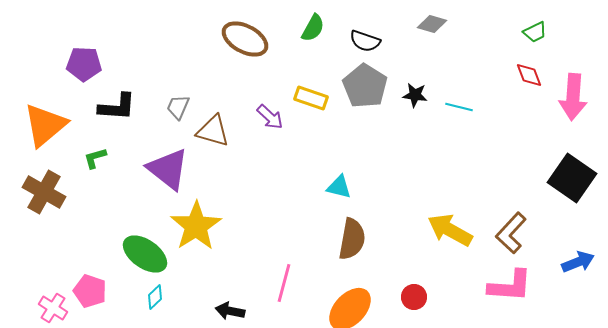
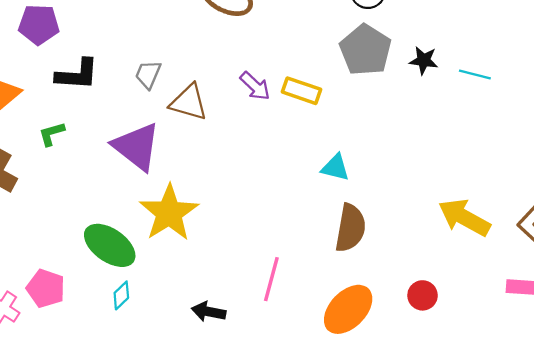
yellow rectangle: (311, 98) -> (302, 91), moved

